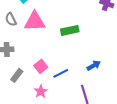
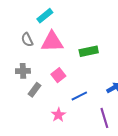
pink square: (41, 66) -> (58, 75), moved
gray rectangle: (17, 75) -> (34, 90), moved

